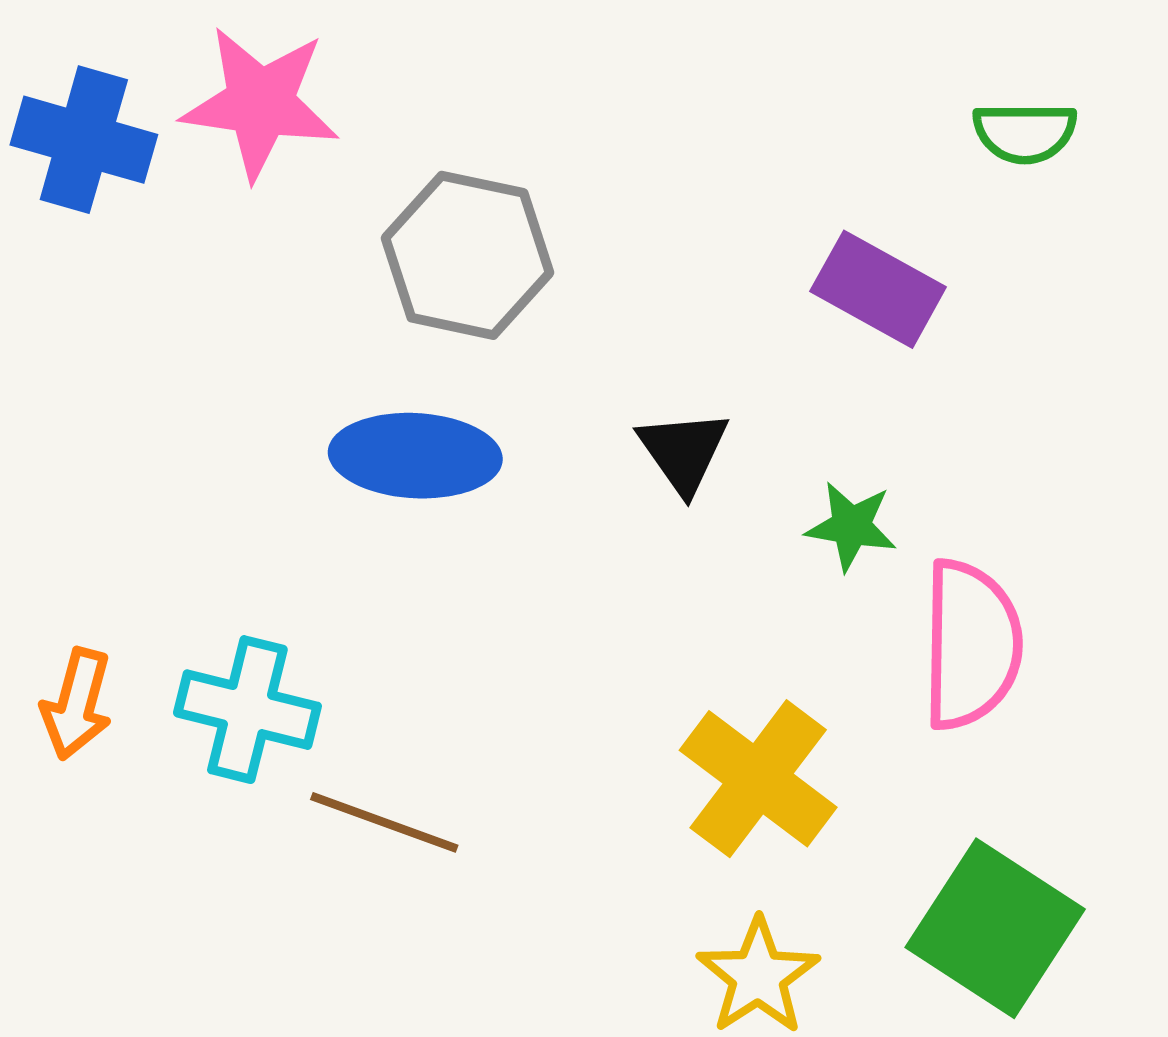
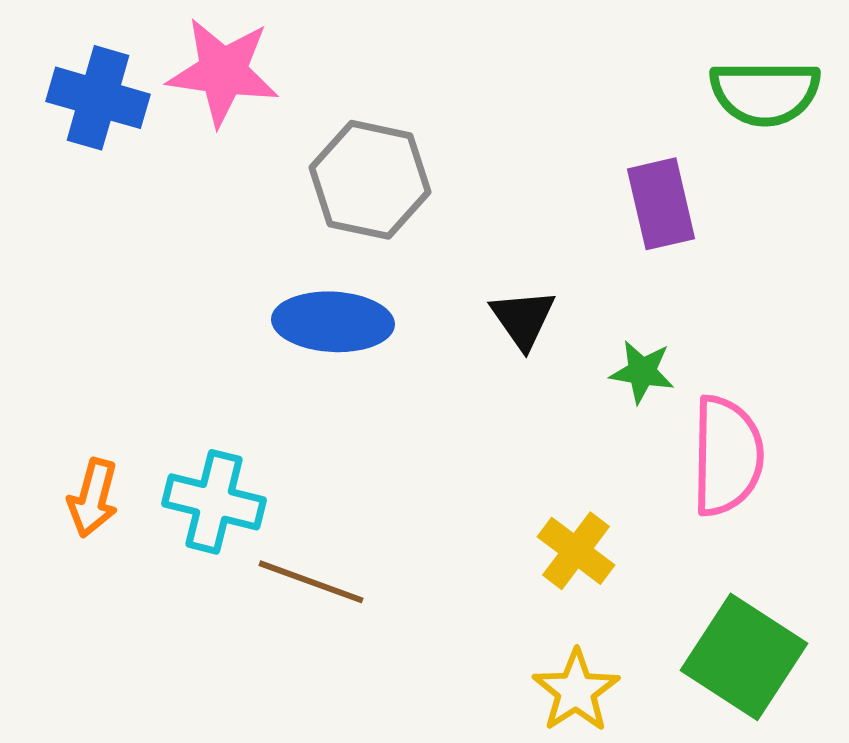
green semicircle: (1025, 133) -> (765, 93), size x1.5
purple rectangle: (878, 289) -> (661, 204), turned 48
yellow cross: (758, 779) -> (576, 551), size x0.7

